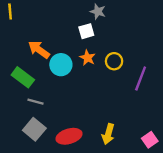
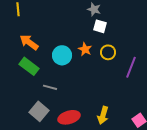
white square: (86, 31) -> (100, 26), moved, turned 32
orange arrow: (39, 50) -> (29, 42), moved
gray line: (36, 102) -> (50, 87), moved

